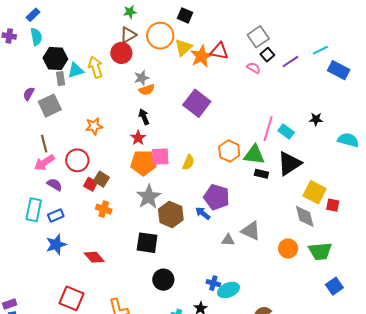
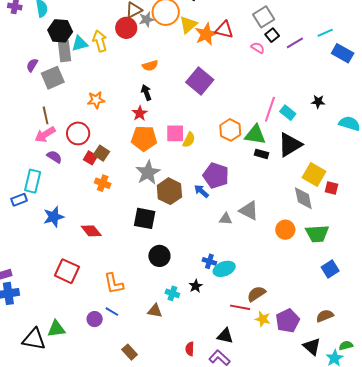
gray rectangle: (61, 78) -> (65, 51), size x1.5
gray star: (142, 78) -> (146, 19), moved
pink square: (160, 157) -> (175, 133), moved
blue rectangle: (56, 216) -> (19, 200), moved

